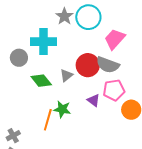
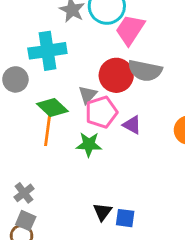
pink trapezoid: (115, 39) -> (130, 30), moved
pink pentagon: (114, 90) -> (101, 112), moved
orange line: (48, 120) -> (48, 130), moved

